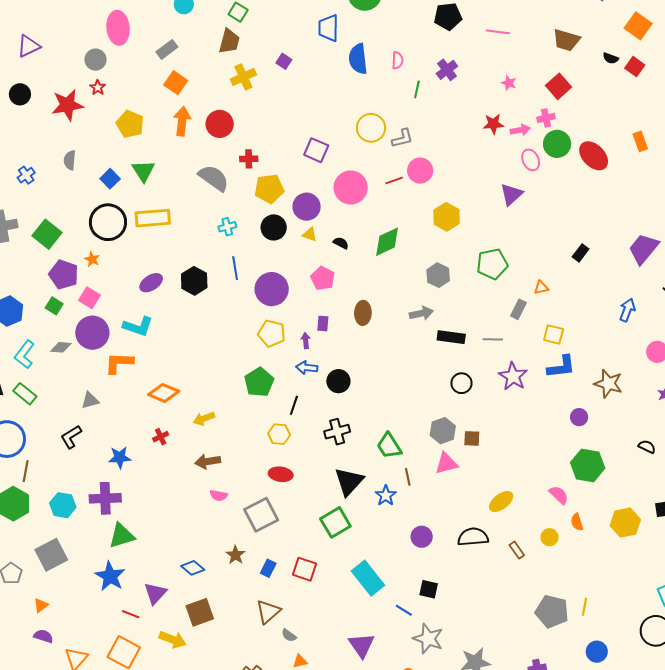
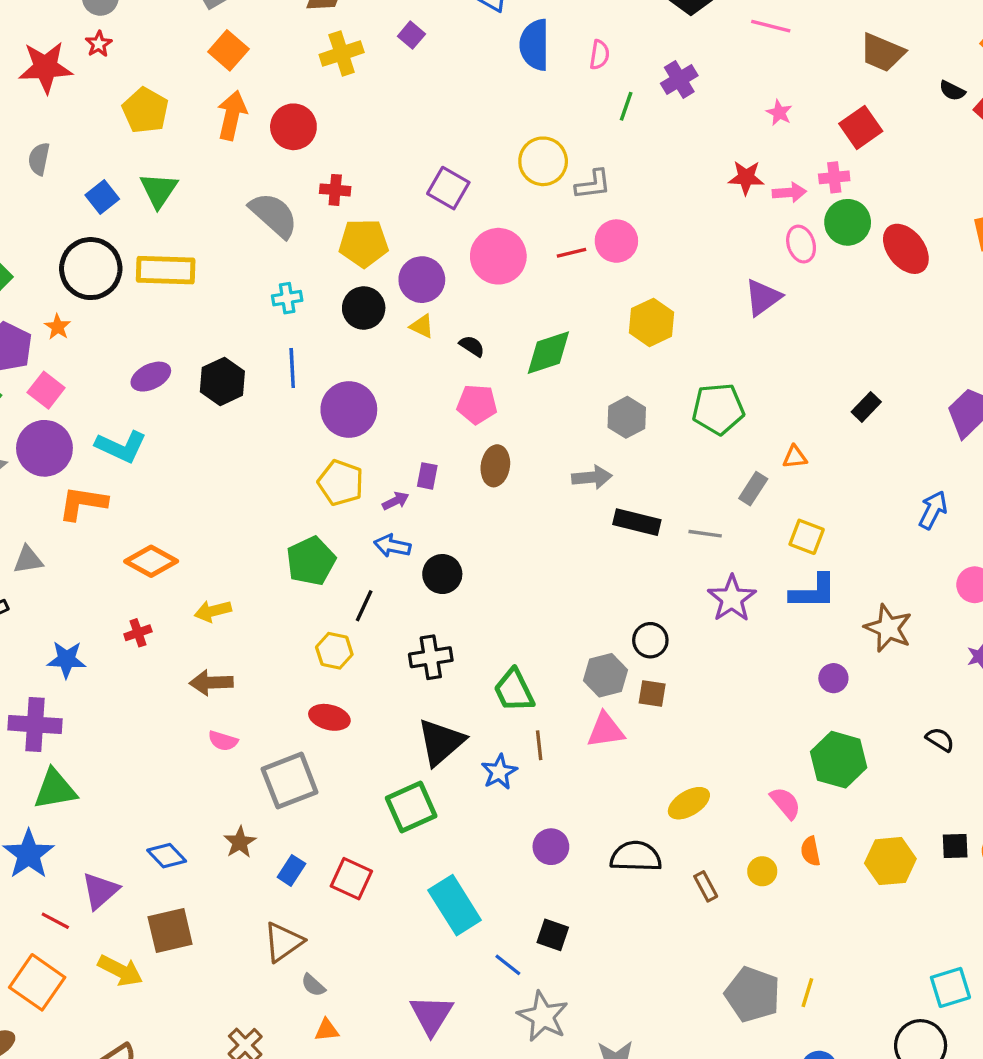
pink pentagon: (323, 278) -> (477, 404), moved, turned -30
purple arrow: (306, 341) -> (396, 501), turned 63
black circle: (461, 383) -> (650, 640), moved

